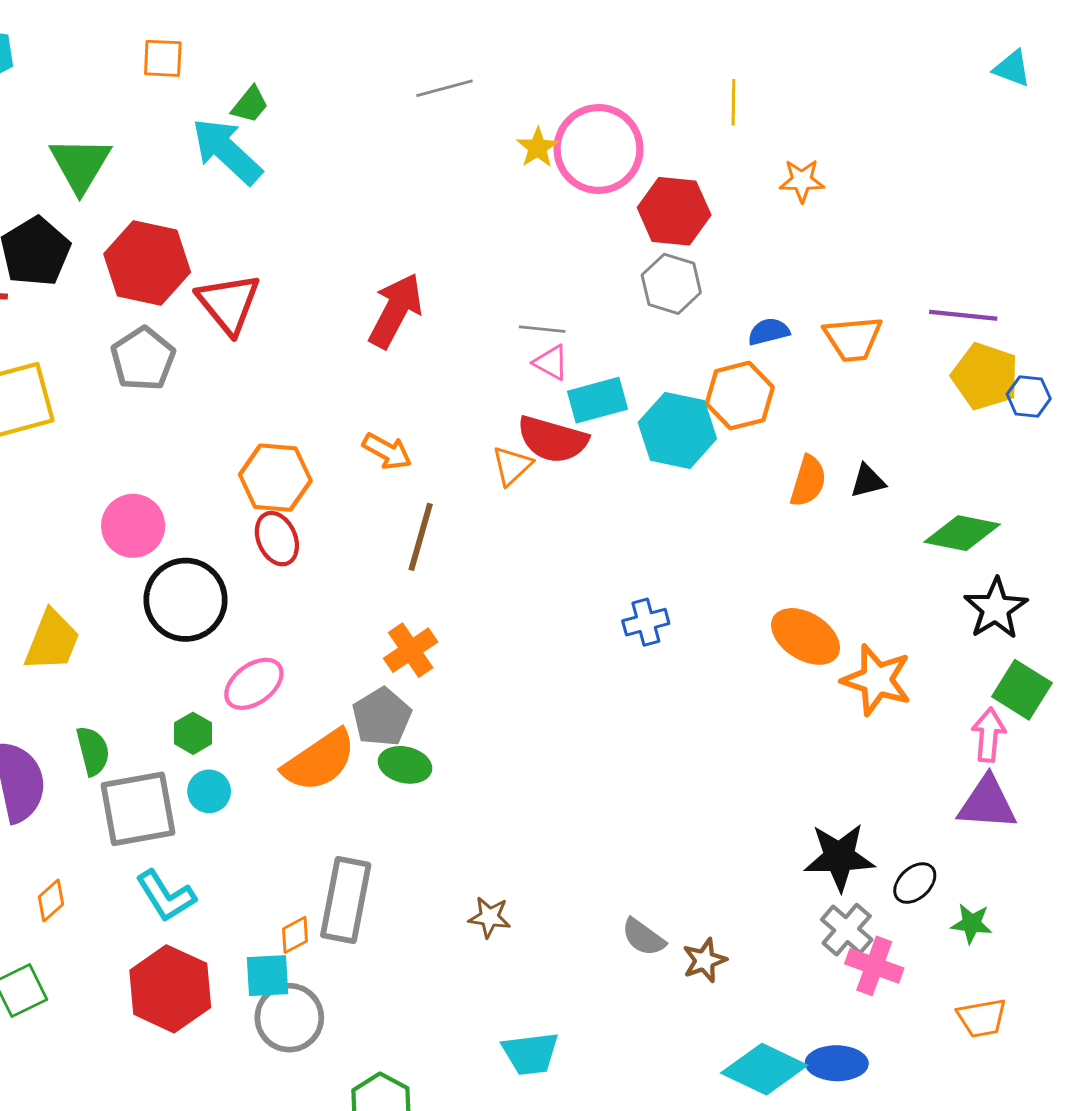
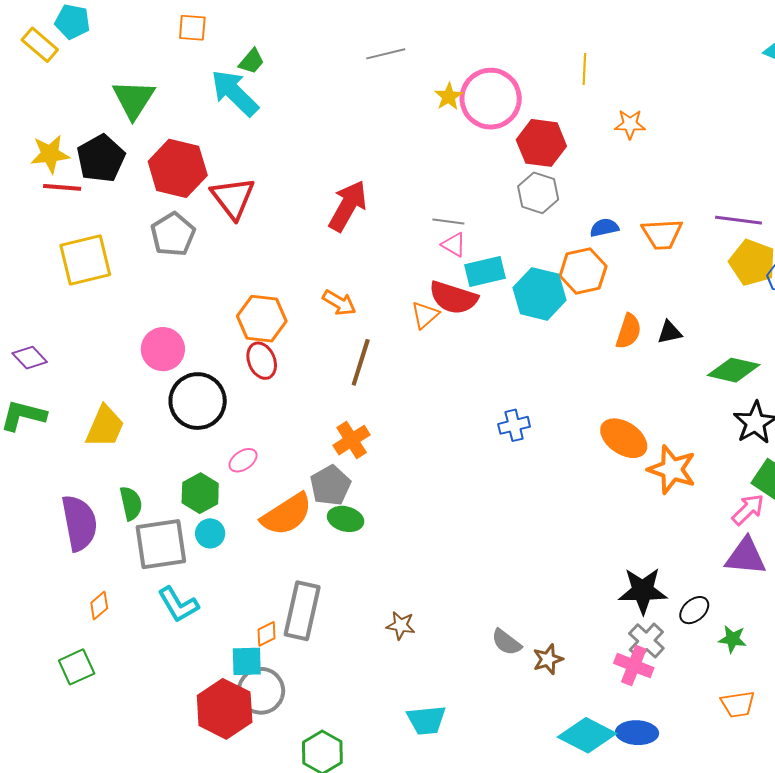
pink ellipse: (254, 684) -> (243, 460), size x0.7
green hexagon: (193, 733) -> (200, 493), size x1.4
pink arrow: (989, 735) -> (748, 509), turned 39
pink cross: (874, 966) -> (634, 666), moved
red hexagon: (170, 989) -> (225, 709), moved

